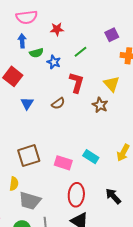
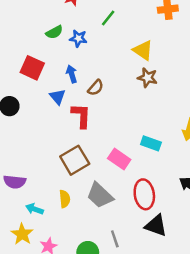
blue arrow: (22, 41) -> (72, 74), moved
red L-shape: (77, 83) -> (81, 116), moved
yellow triangle: (112, 84) -> (143, 50), moved
pink rectangle: (63, 163) -> (119, 159), turned 30
gray trapezoid: (30, 201) -> (100, 195), moved, turned 40

